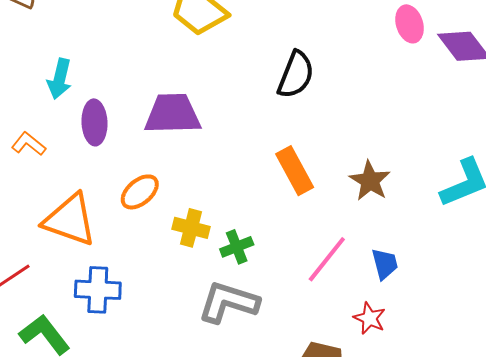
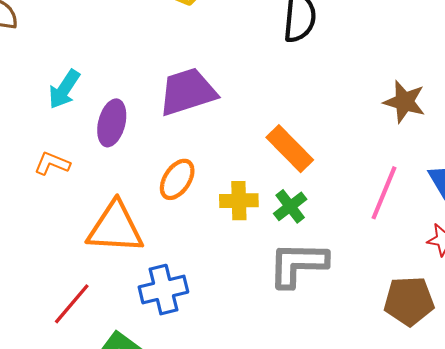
cyan arrow: (60, 79) -> (64, 89), turned 36
purple ellipse: (94, 122) -> (112, 123), turned 33
orange rectangle: (295, 171) -> (290, 149), moved

